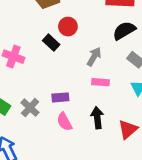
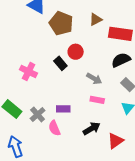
gray arrow: (94, 57) -> (94, 79), turned 84
black arrow: (97, 118) -> (92, 129), turned 60
pink semicircle: (64, 122) -> (54, 128), moved

